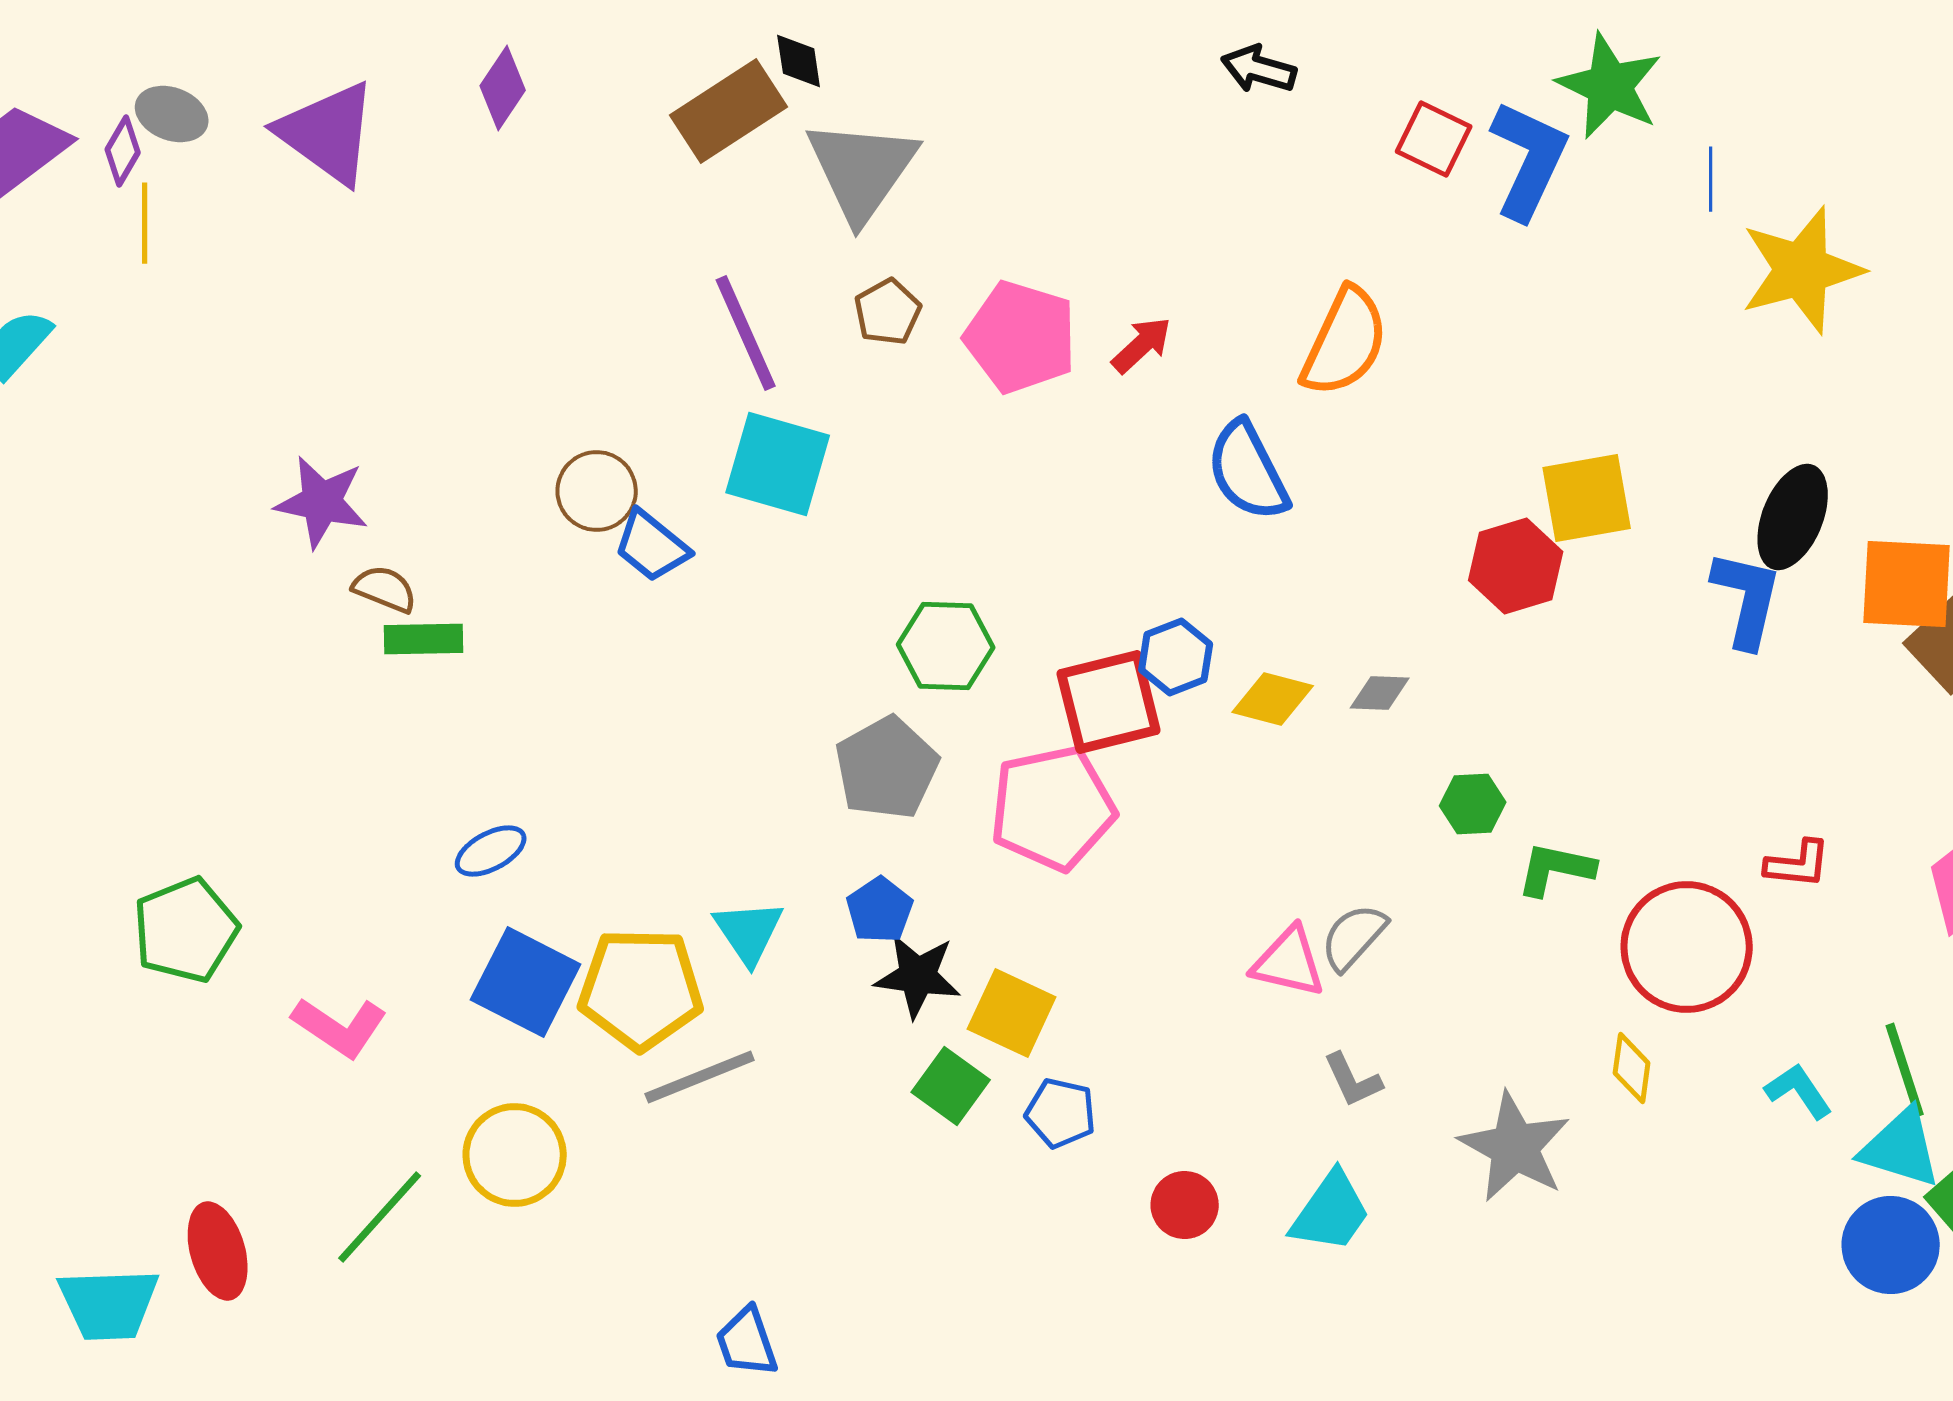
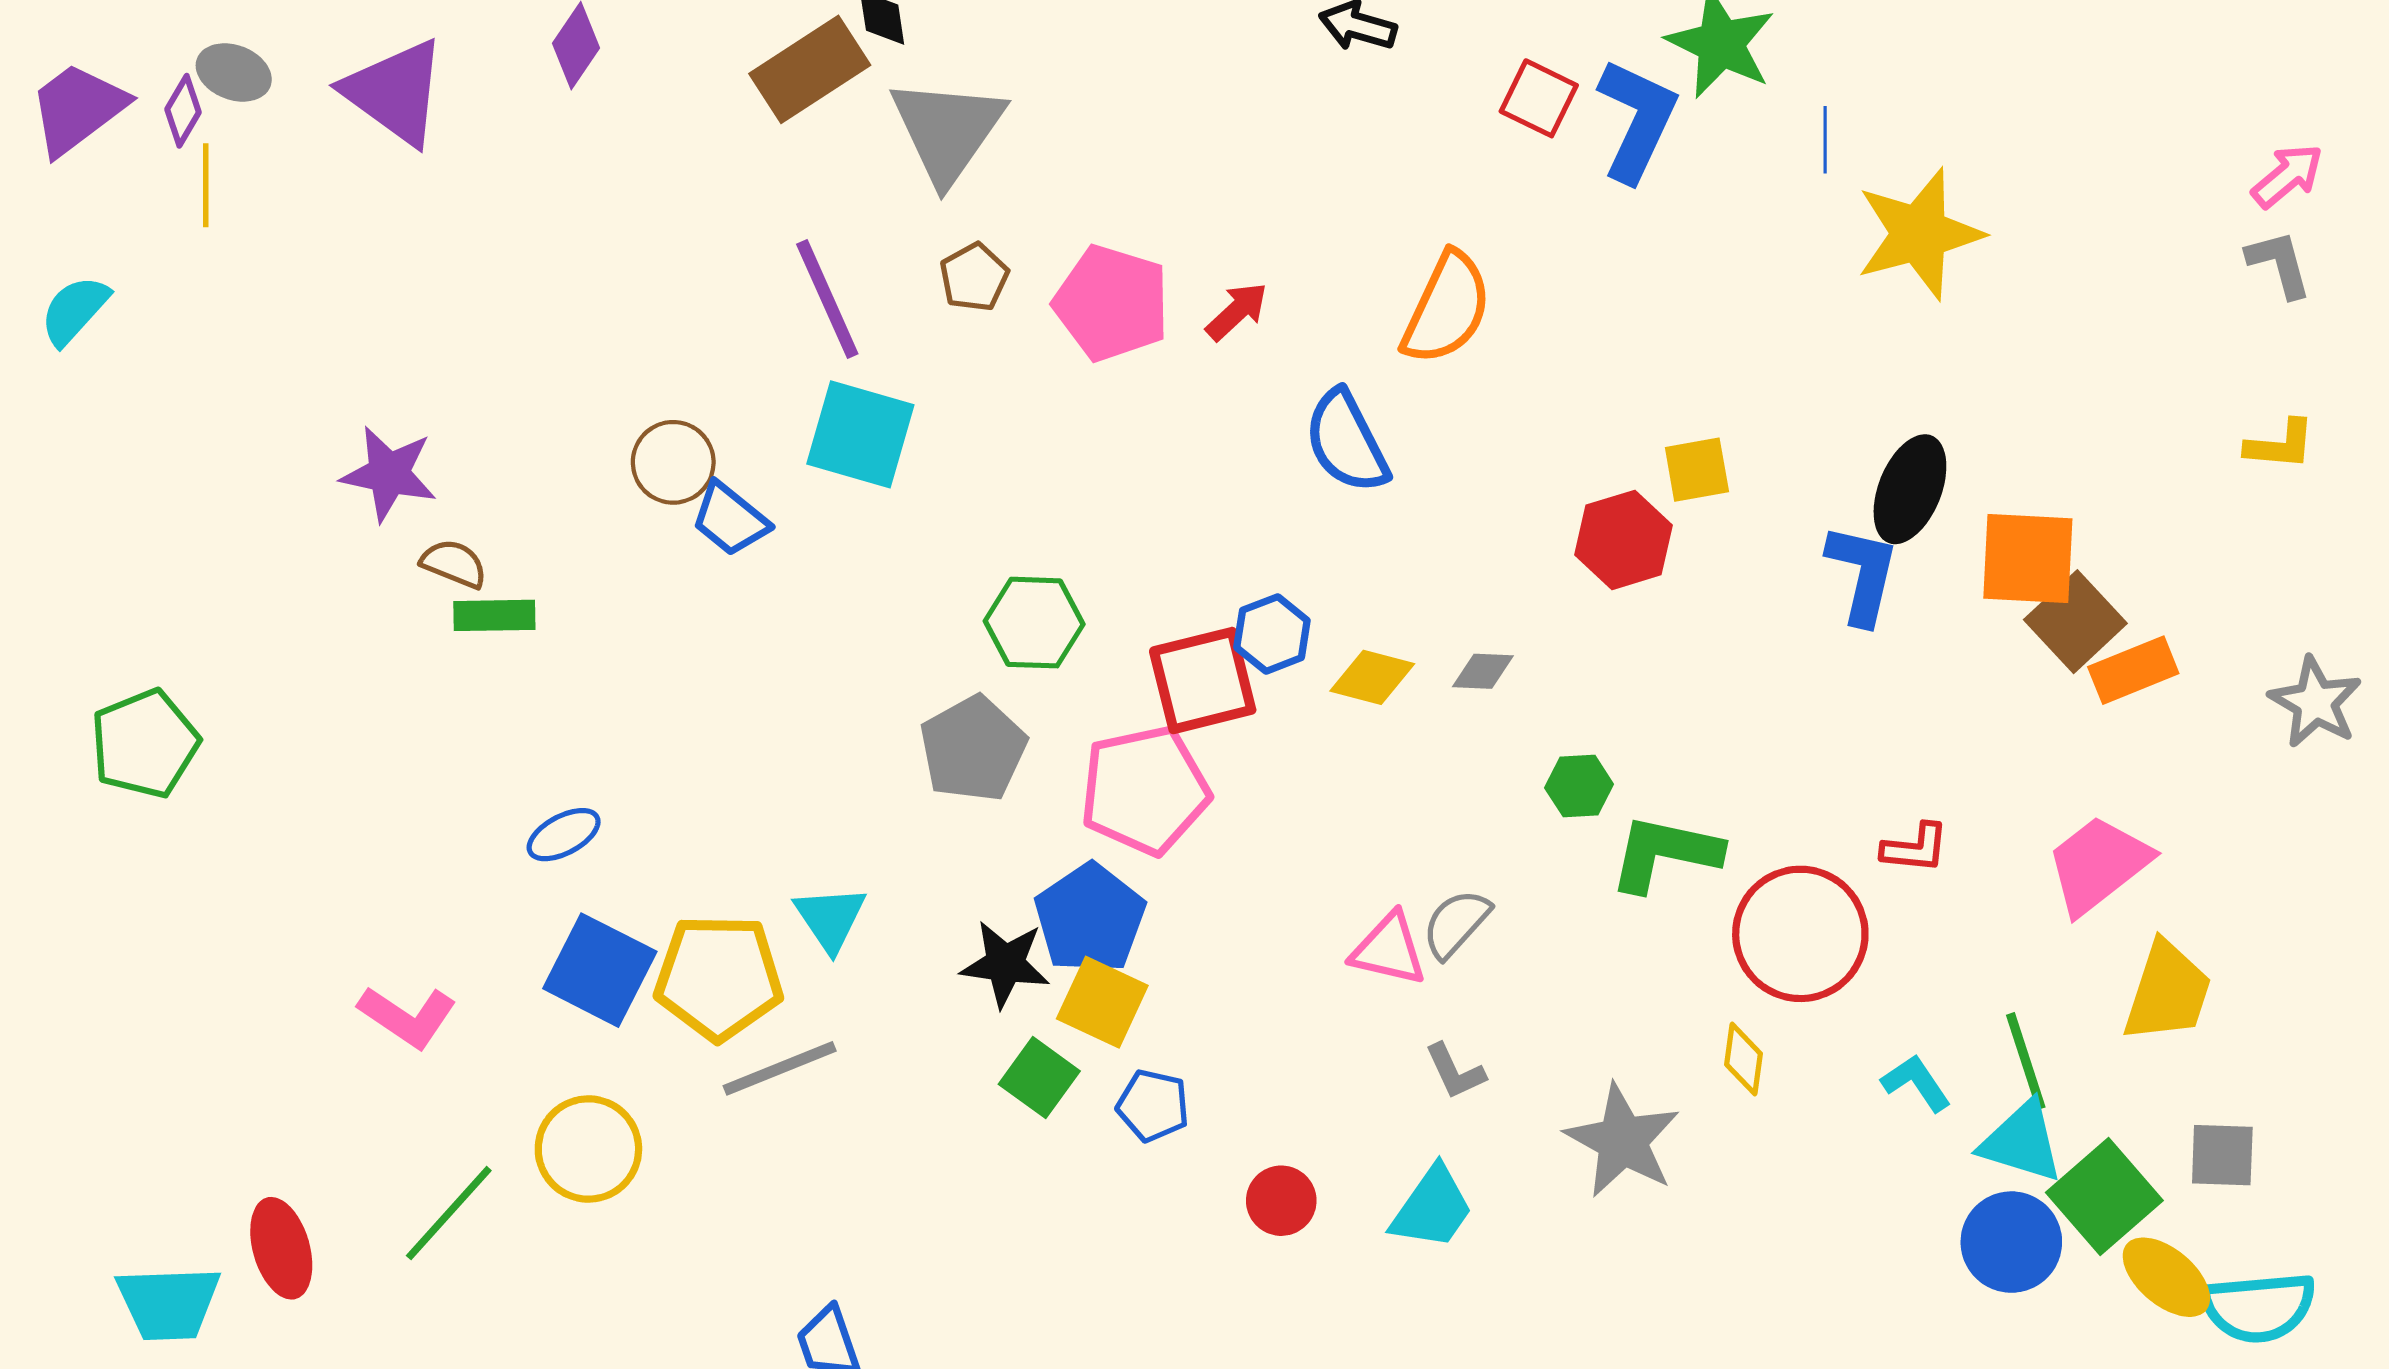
yellow square: (1587, 498) -> (1697, 470), size x0.7
green L-shape: (1556, 869) -> (1665, 853), size x1.4
blue pentagon: (880, 910) -> (1090, 918), moved, size x1.6
green pentagon: (186, 930) -> (145, 744), moved

